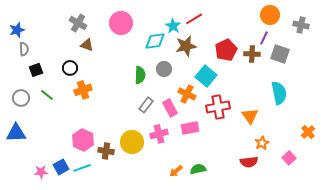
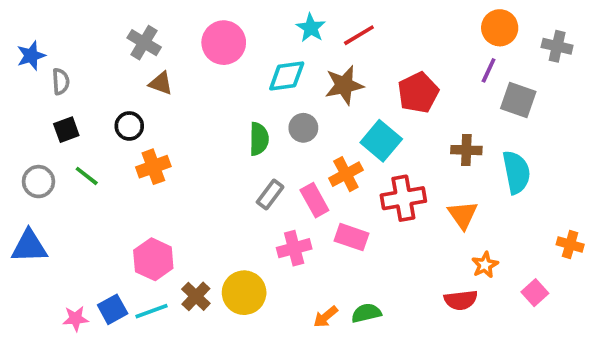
cyan star: (173, 26) -> (311, 28), moved
gray semicircle: (24, 49) -> (61, 82), moved
brown cross: (252, 54) -> (466, 150), moved
orange cross: (187, 94) -> (346, 174), turned 36
pink rectangle: (190, 128) -> (352, 237), turned 30
orange cross: (308, 132) -> (570, 244), turned -32
yellow circle: (132, 142) -> (244, 293), moved
brown cross: (106, 151) -> (196, 296), moved, turned 35

